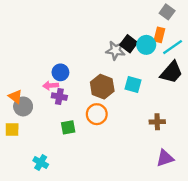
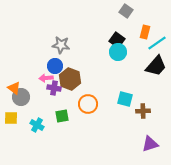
gray square: (167, 12) -> (126, 11), moved
cyan circle: (146, 45) -> (118, 52), moved
gray star: (115, 50) -> (61, 45), moved
cyan square: (133, 84) -> (125, 99), moved
brown hexagon: (102, 87) -> (70, 79), moved
cyan cross: (41, 163) -> (37, 125), moved

